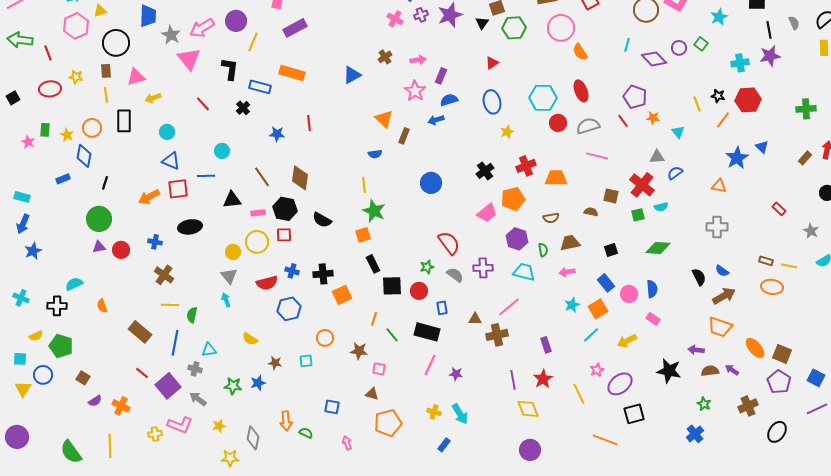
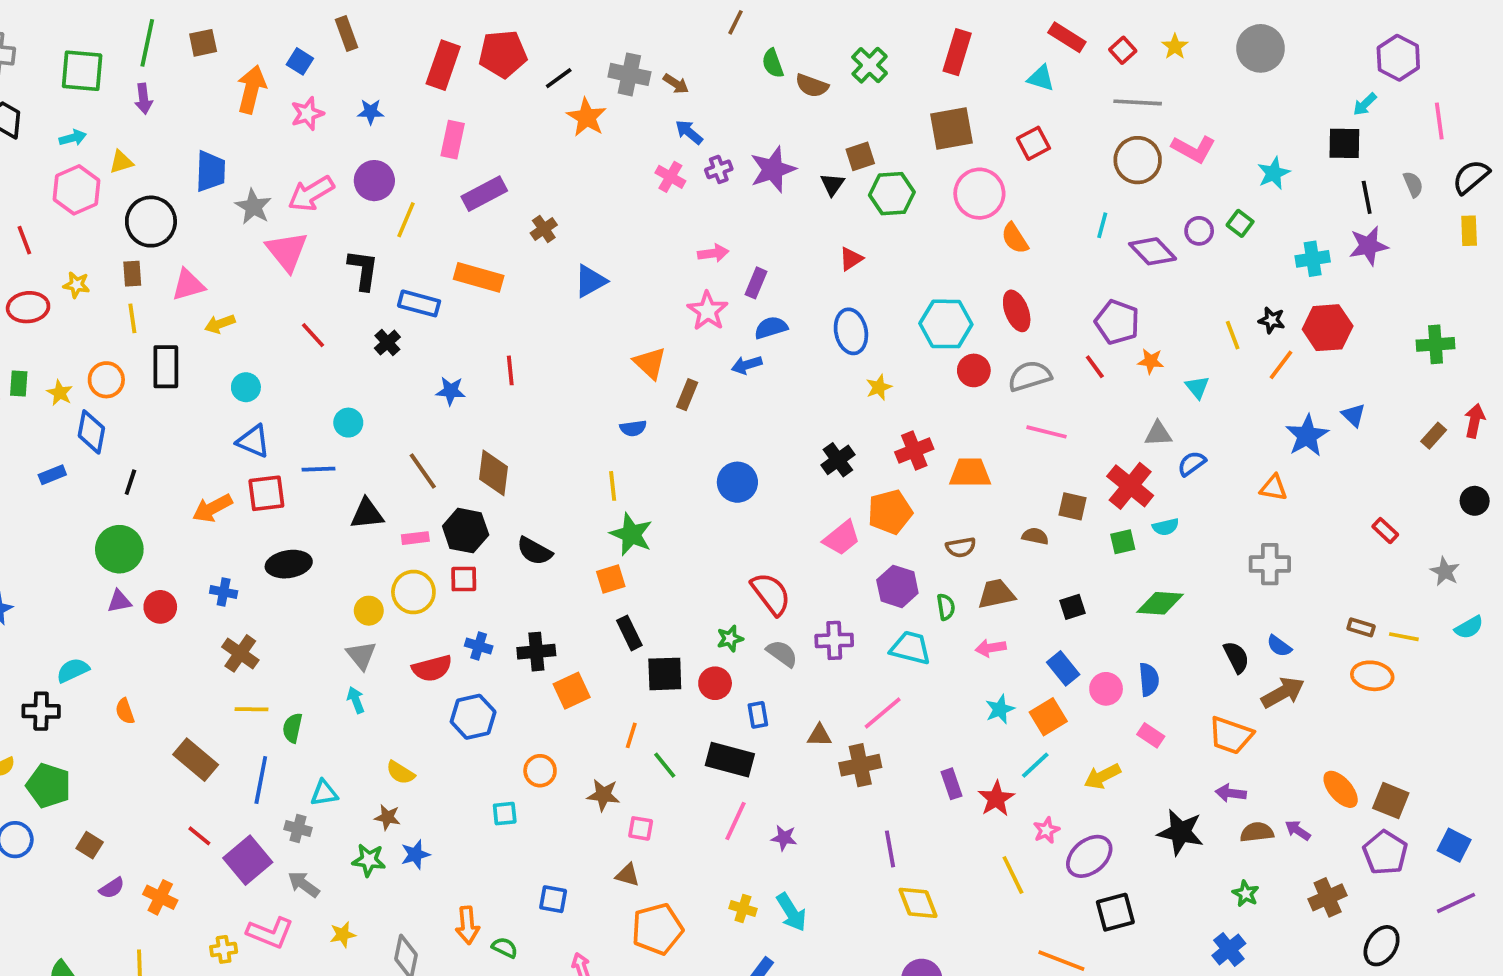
brown cross: (385, 57) -> (544, 229), moved
orange trapezoid: (720, 327) -> (1231, 735), moved
brown star: (275, 363) -> (387, 817), moved
red star: (543, 379) -> (996, 799), moved

